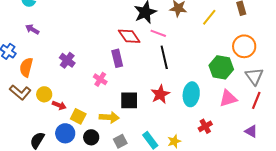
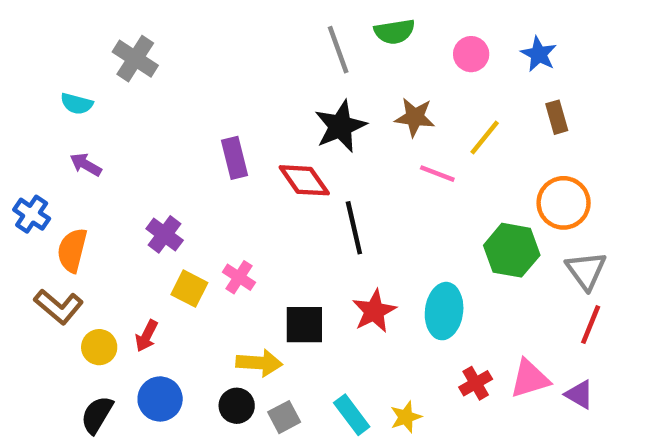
pink line: (158, 33) -> (437, 174), moved
black line: (164, 57) -> (354, 228), moved
purple rectangle: (117, 58) -> (234, 158), moved
yellow circle: (44, 94) -> (99, 347), moved
pink triangle: (228, 98) -> (530, 379), moved
red arrow: (59, 105) -> (147, 336), turned 96
yellow square: (78, 116) -> (189, 289), moved
black circle: (91, 137) -> (237, 406), moved

